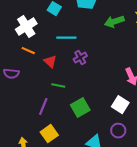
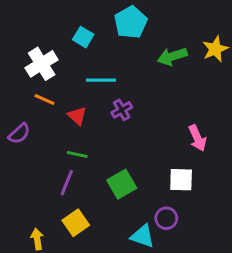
purple semicircle: (11, 74) -> (19, 134), turned -49
green line: (58, 86) -> (77, 154), moved
white square: (120, 105) -> (181, 180), turned -30
purple circle: (118, 131) -> (166, 218), moved

